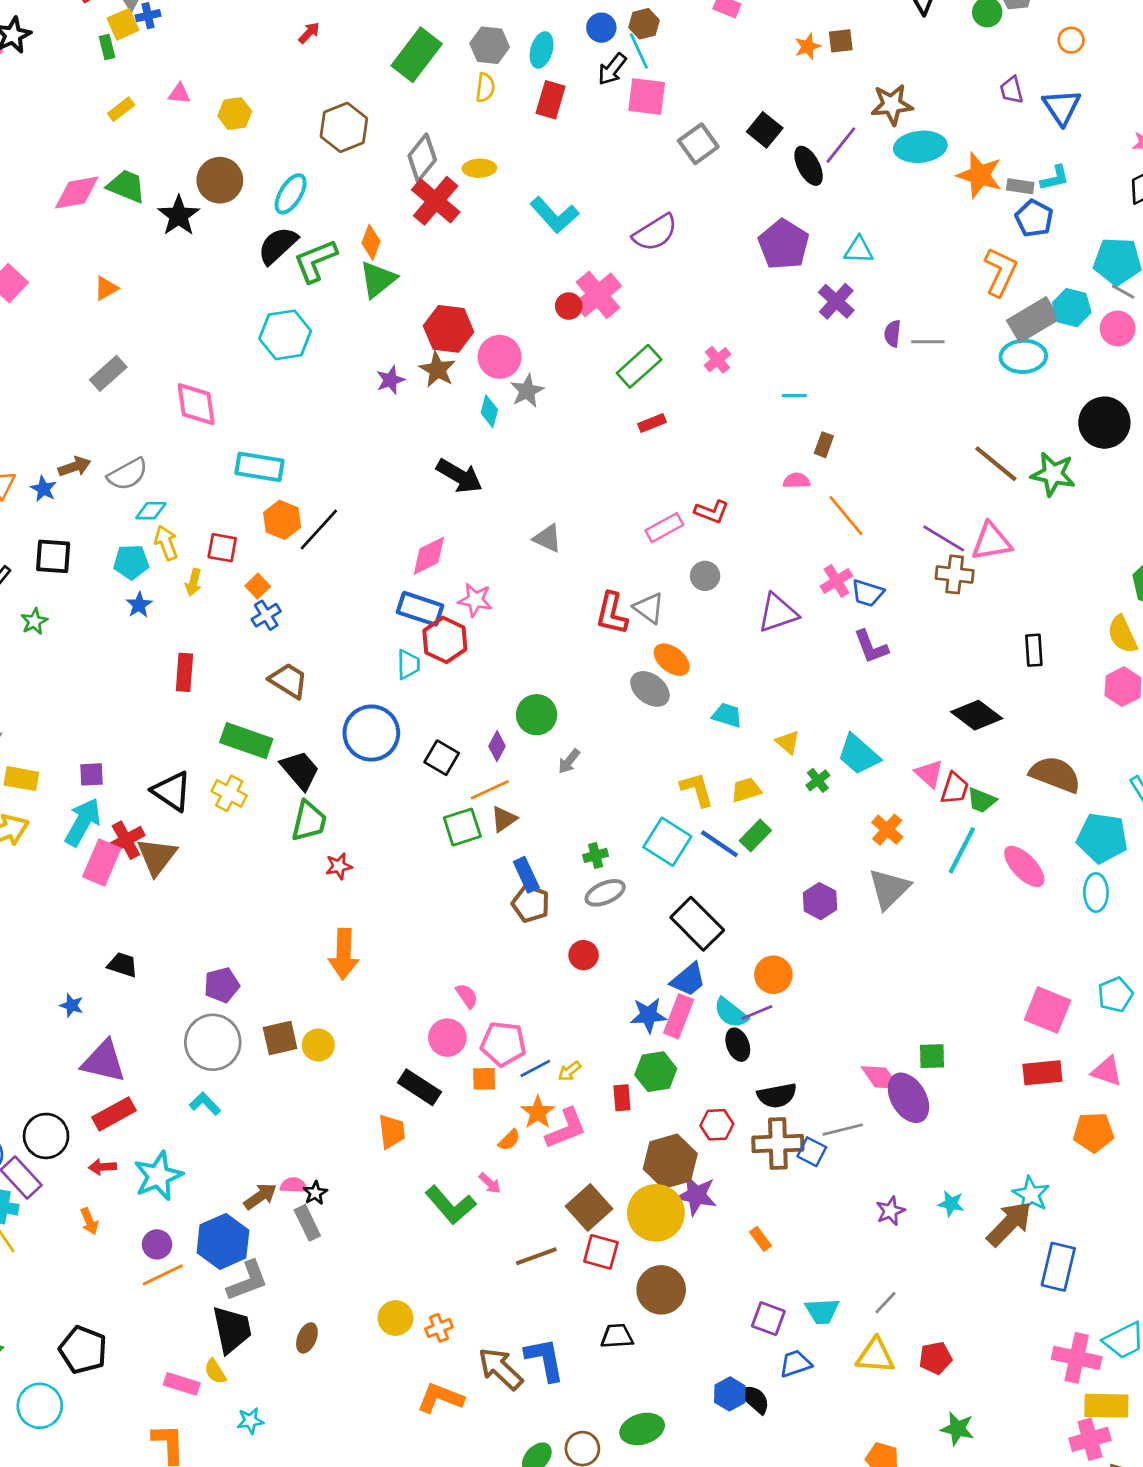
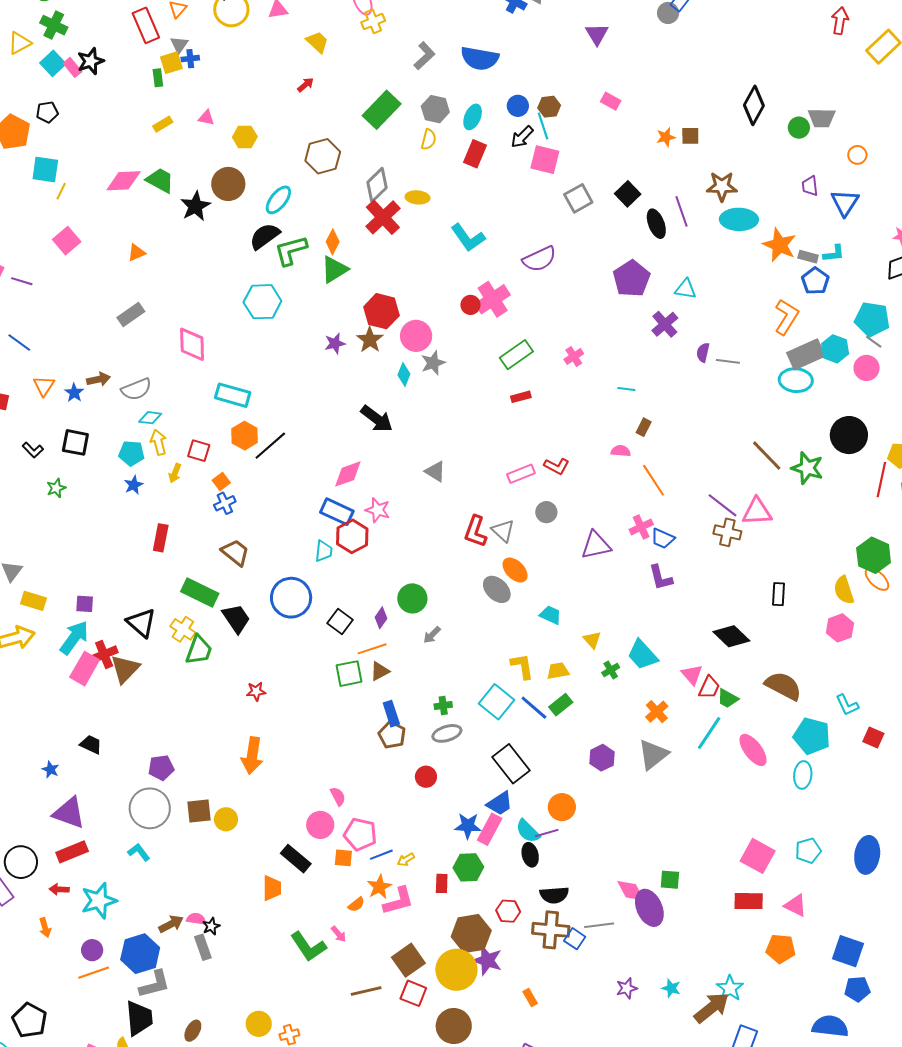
purple line: (841, 145) -> (681, 211), turned -64
green trapezoid: (309, 821) -> (199, 650), moved

